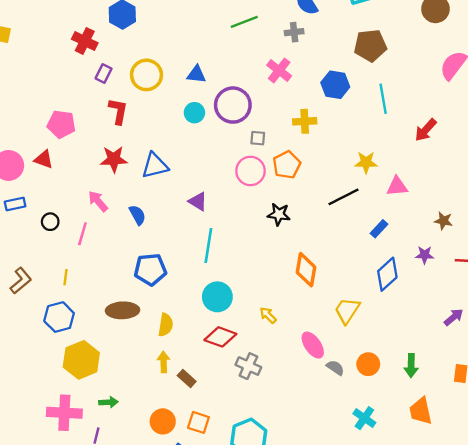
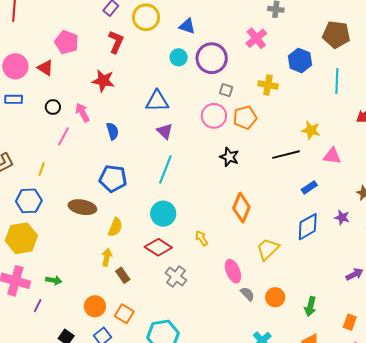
blue triangle: (155, 166) -> (157, 101), moved
black circle: (50, 222) -> (53, 107), moved
yellow hexagon: (81, 360) -> (21, 238), moved

